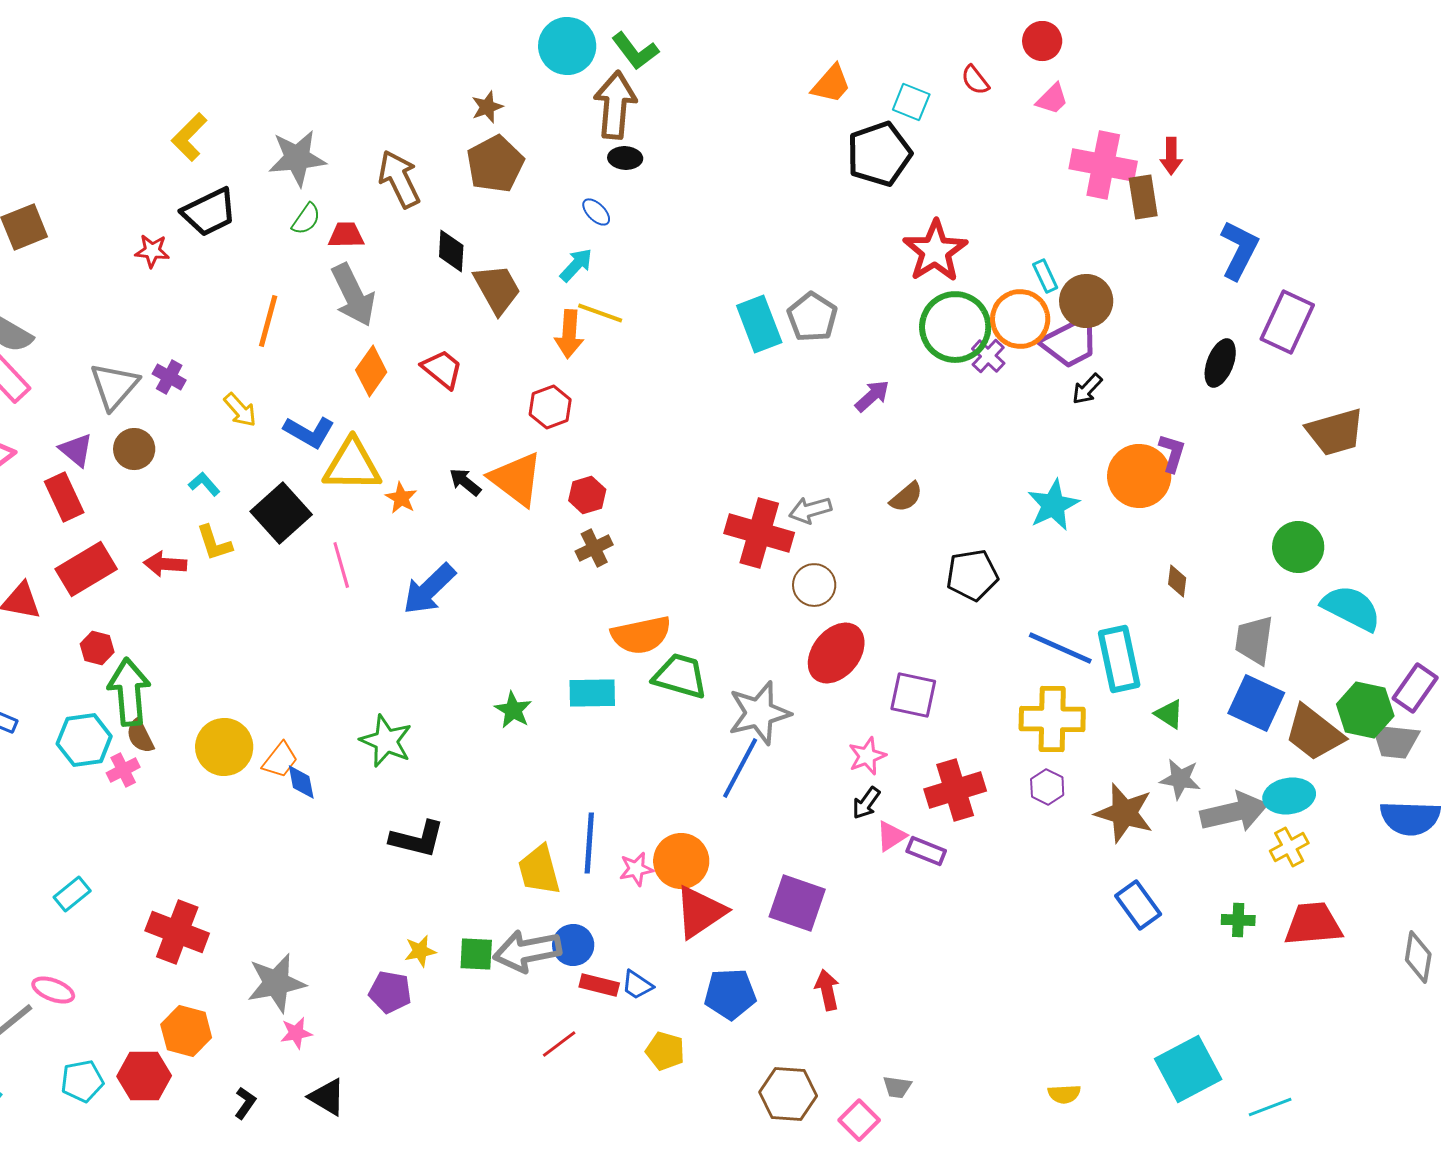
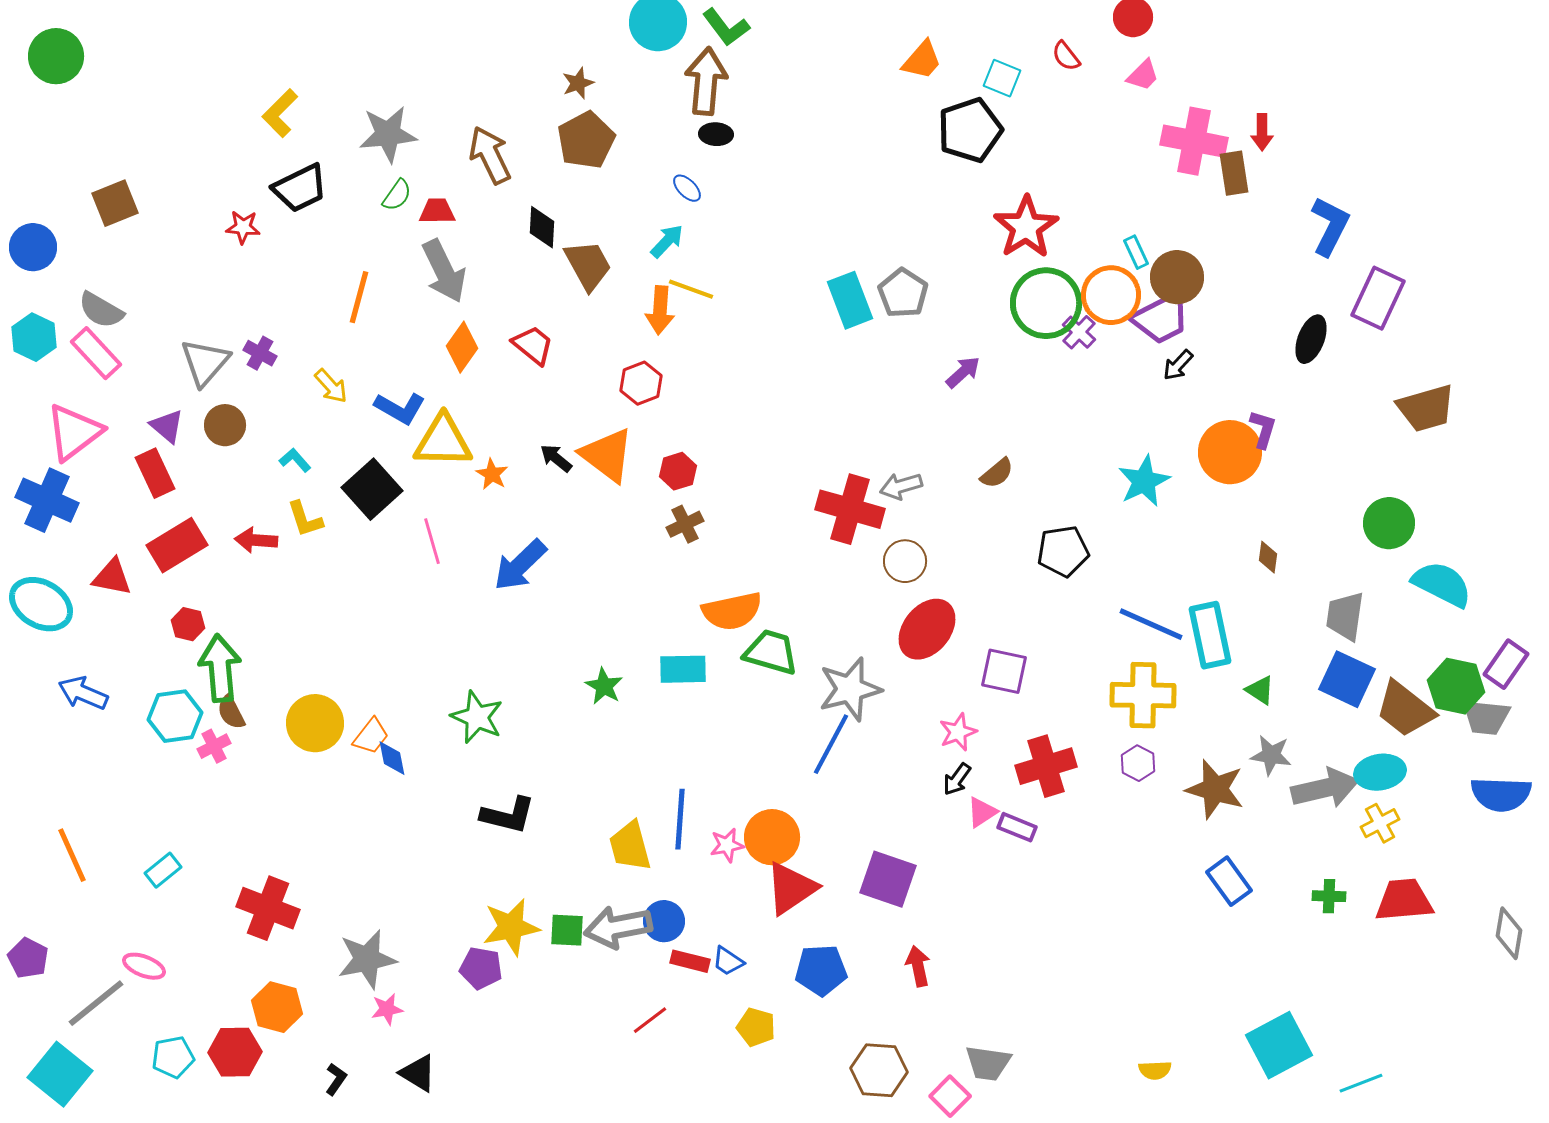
yellow star: (420, 951) -> (511, 927), size x1.8
gray trapezoid: (897, 1087) -> (988, 1063), size x1.6

